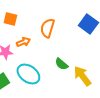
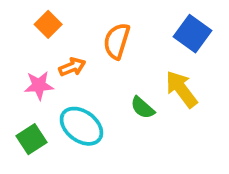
orange square: (10, 19) -> (48, 24), turned 32
yellow arrow: (82, 76) -> (181, 89), moved

